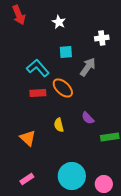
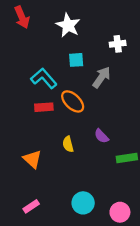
white star: (59, 22) -> (68, 25), size x1.5
cyan circle: (72, 176) -> (83, 203), size x0.7

